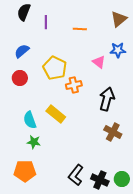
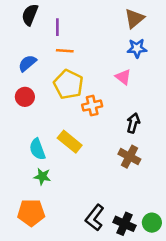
brown triangle: (119, 19) -> (134, 18), moved
orange line: (80, 29) -> (65, 51), moved
blue star: (118, 50) -> (137, 48), moved
black arrow: (107, 99) -> (133, 123), size x0.7
brown cross: (113, 132) -> (129, 157), moved

